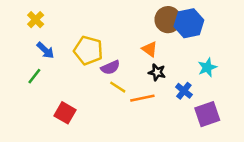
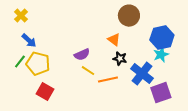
blue hexagon: (189, 23) -> (162, 38), moved
yellow pentagon: (88, 50) -> (38, 64), moved
blue cross: (184, 91) -> (142, 74), size x1.6

